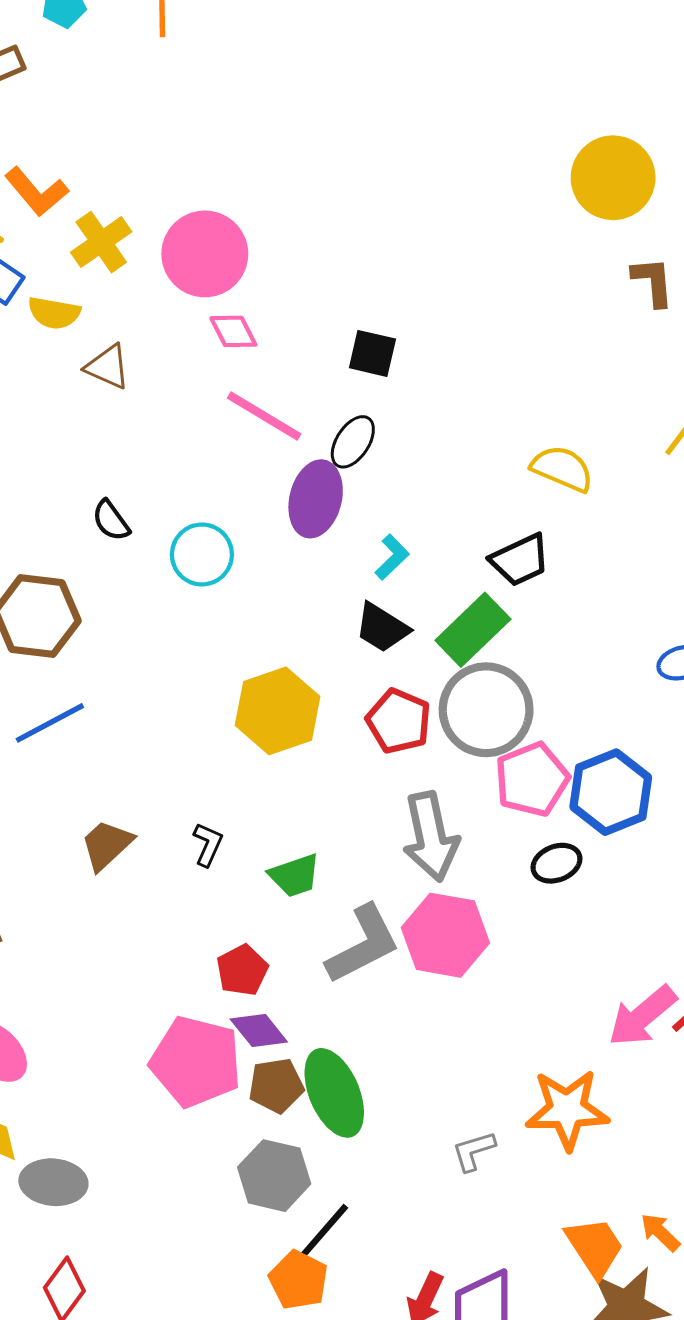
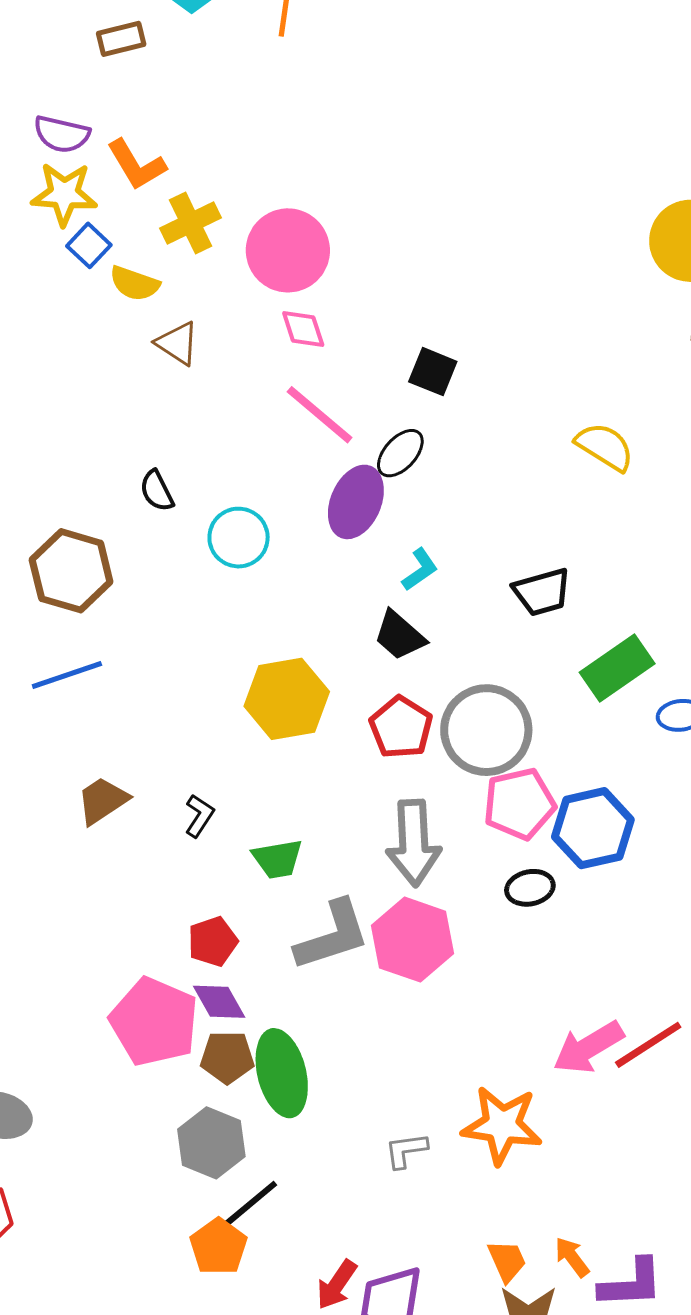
yellow semicircle: (562, 469) -> (605, 447), moved
green rectangle: (473, 630) -> (617, 668), moved
orange trapezoid: (595, 1247) -> (507, 1261), size x0.7

